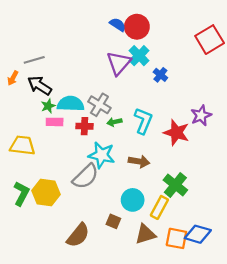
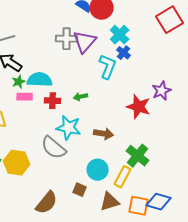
cyan cross: (139, 56) -> (120, 35), moved
gray cross: (99, 105) -> (67, 39), moved, turned -30
cyan L-shape: (143, 121) -> (108, 67), moved
gray semicircle: (86, 176) -> (54, 148), turned 84

